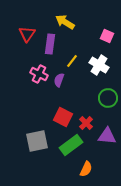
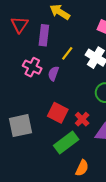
gray square: (37, 141) -> (21, 126), moved

